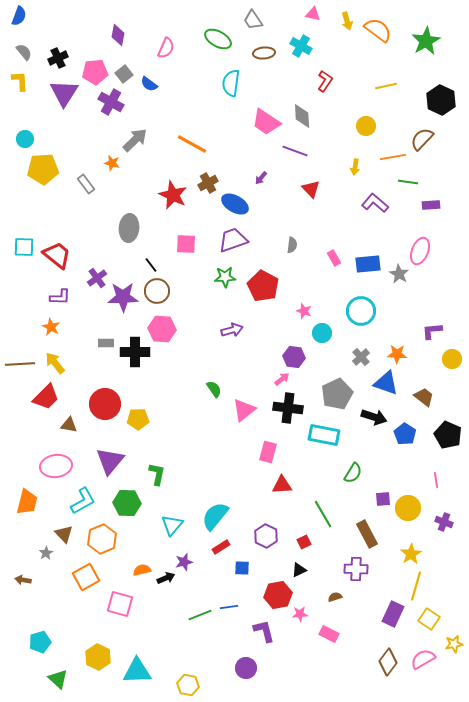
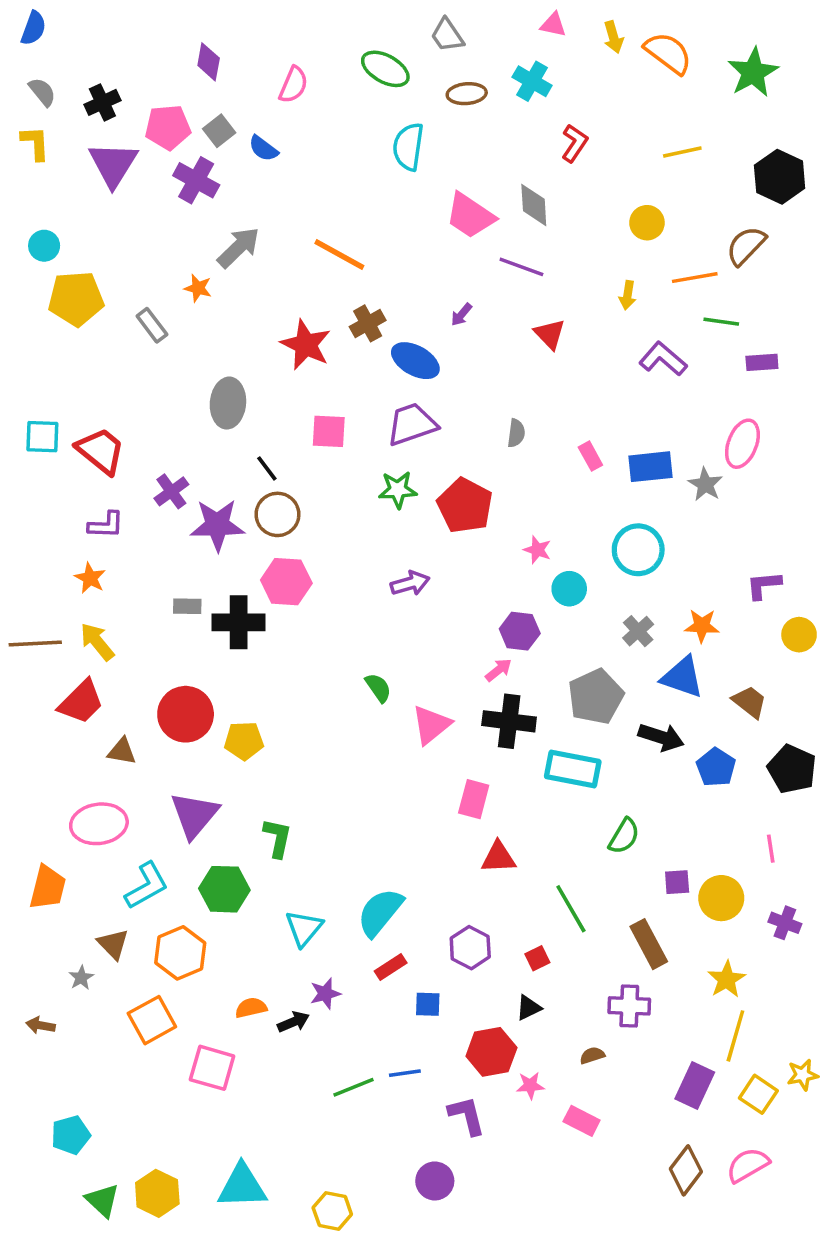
yellow star: (454, 644) -> (803, 1075), moved
yellow hexagon: (98, 657) -> (157, 1193), moved

